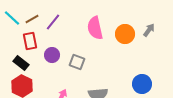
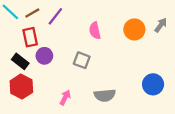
pink semicircle: (95, 28) -> (95, 31), moved, size x0.7
purple circle: (52, 55) -> (44, 56), moved

